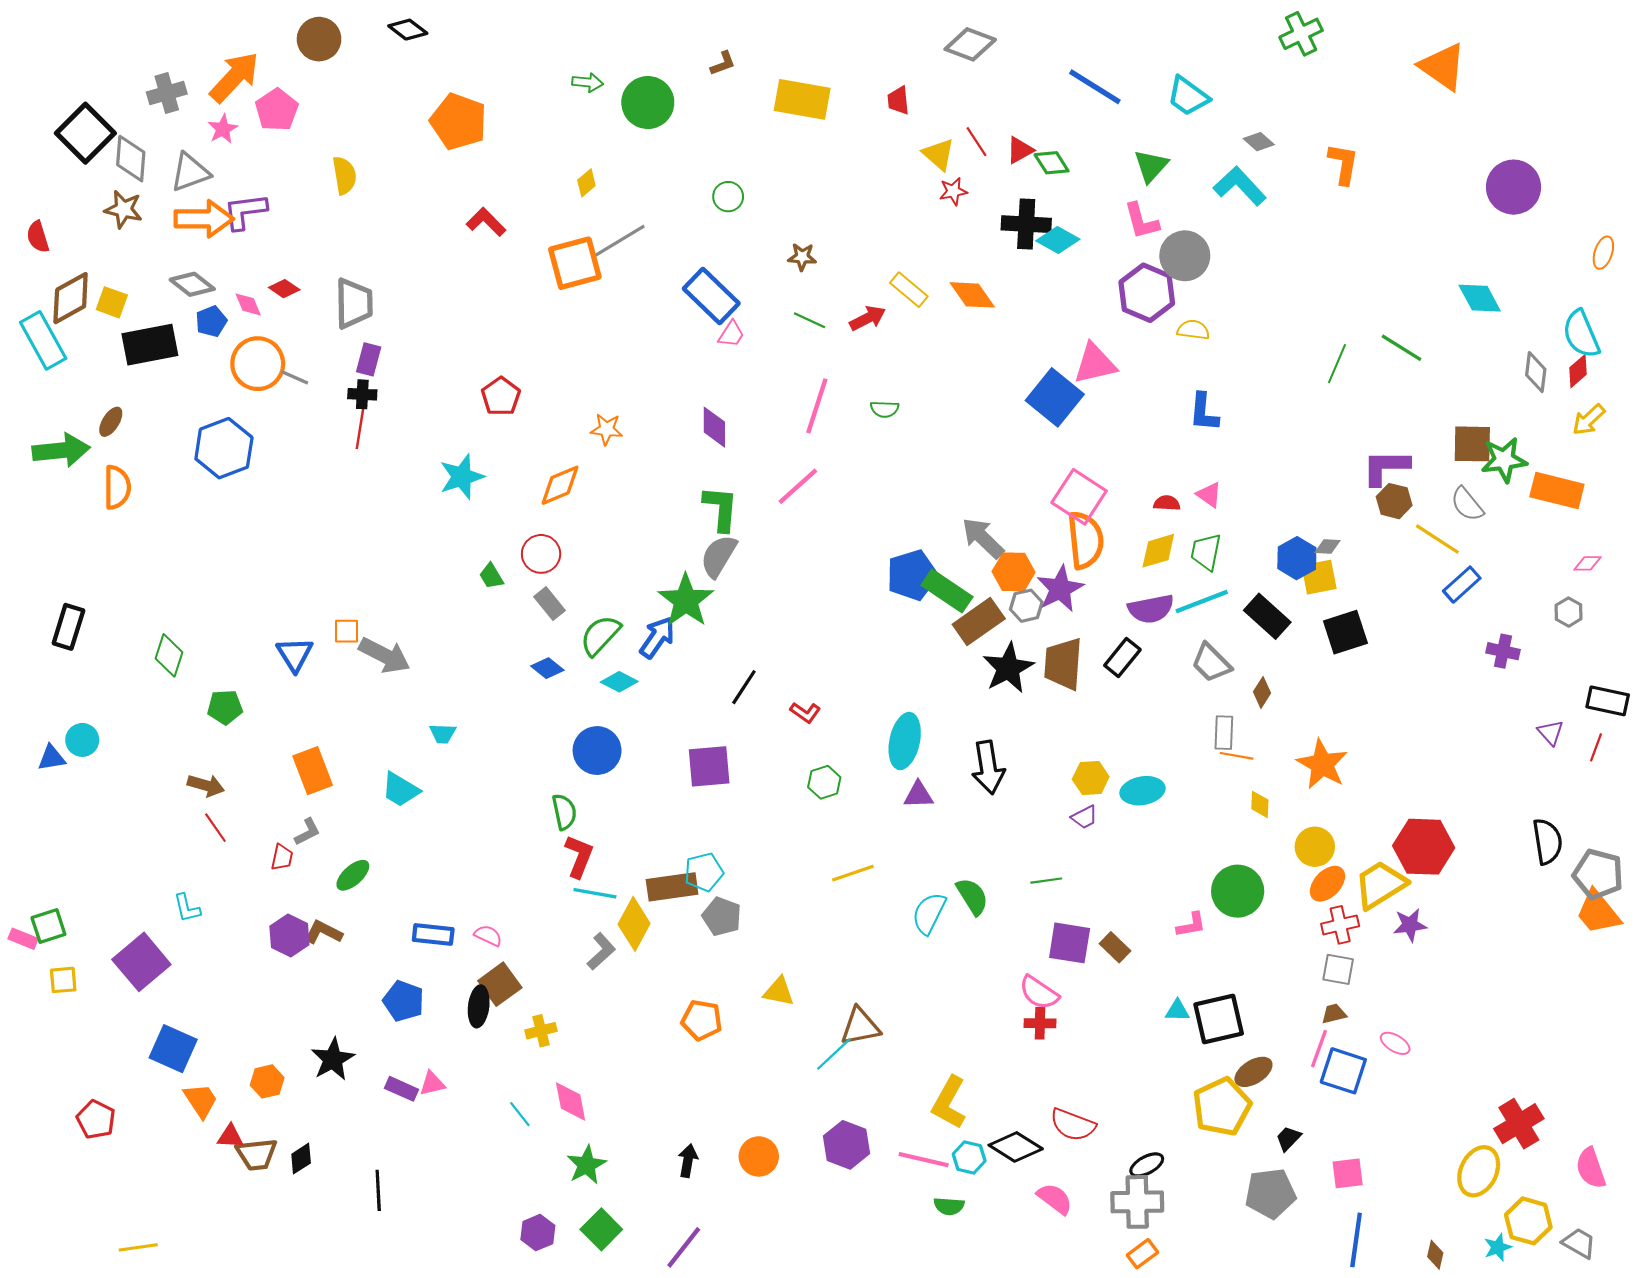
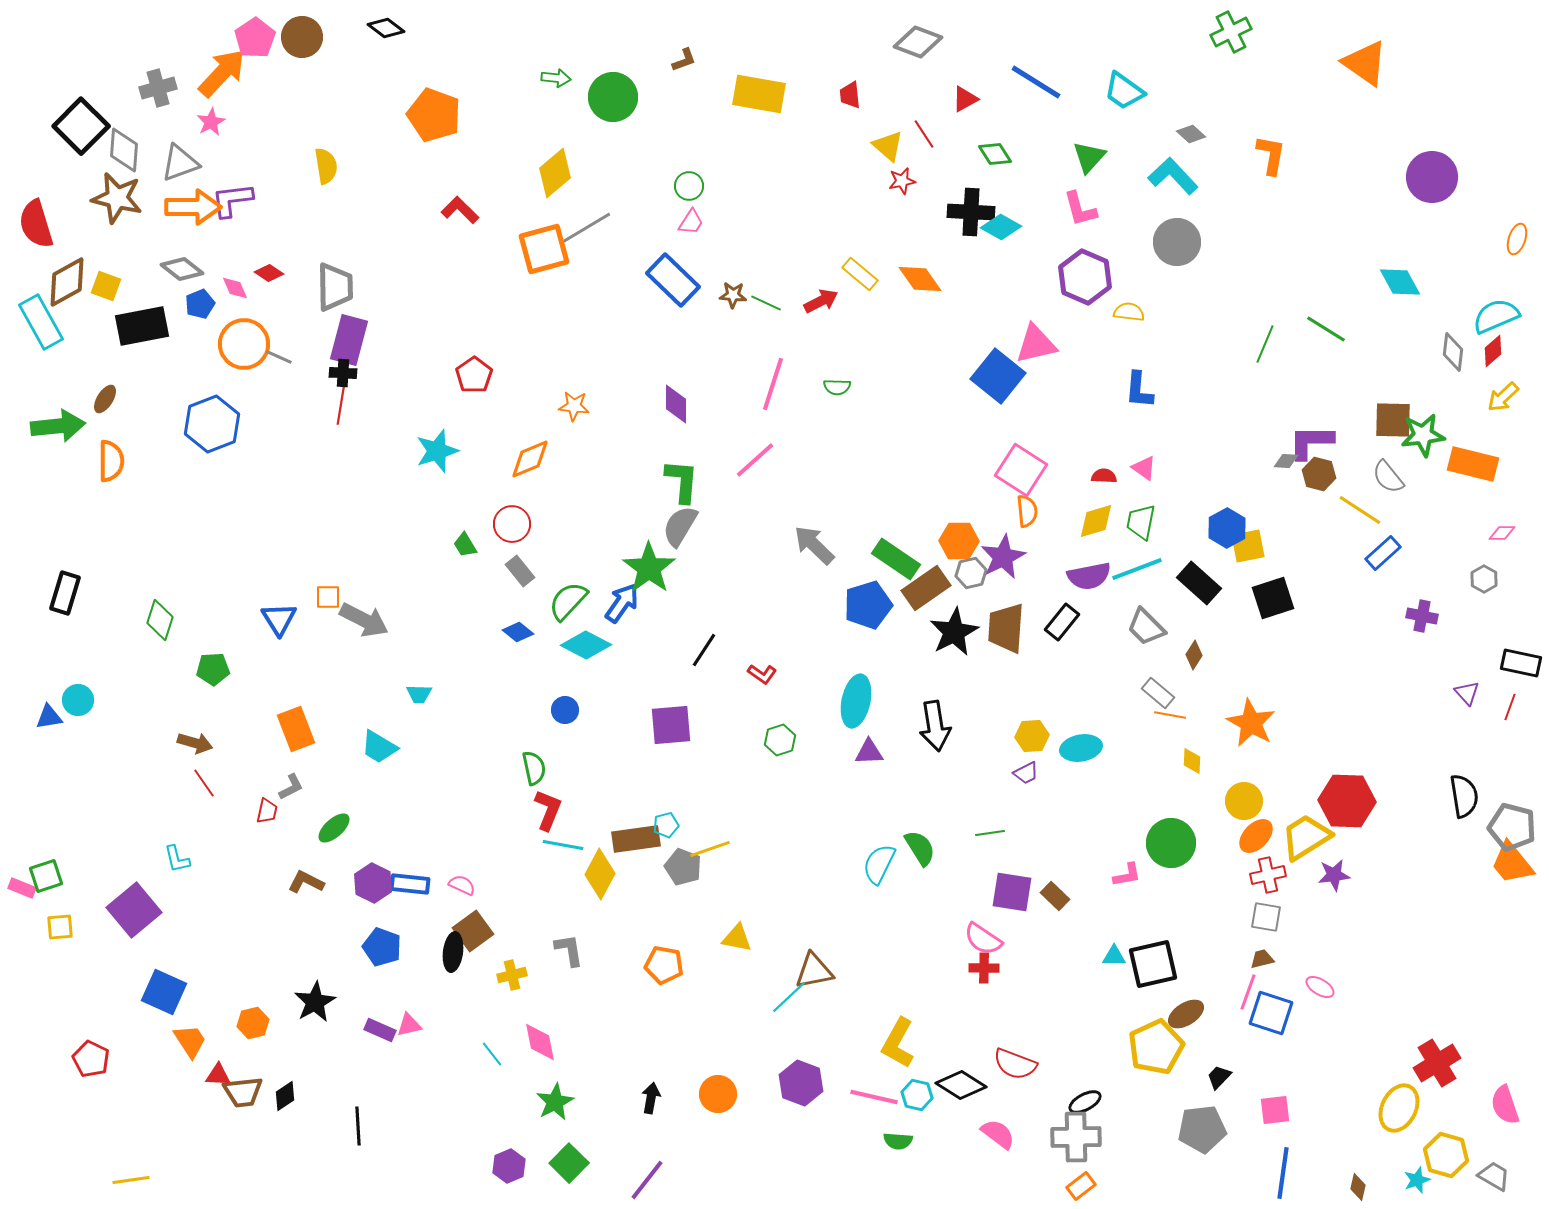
pink pentagon: (277, 110) -> (255, 38), moved
red triangle: (1020, 150) -> (965, 99), moved
yellow diamond: (586, 183) -> (555, 173), size x1.8
brown star: (123, 209) -> (117, 198), size x1.4
red semicircle: (38, 237) -> (36, 224), size x1.6
gray circle: (1185, 256) -> (1177, 242), moved
brown star: (802, 257) -> (733, 295), moved
pink trapezoid: (731, 334) -> (691, 222), moved
cyan semicircle: (1581, 334) -> (1496, 316), turned 90
purple rectangle: (369, 359) -> (349, 340), size x1.6
gray arrow: (983, 538) -> (814, 545), moved
orange semicircle: (1085, 540) -> (1027, 511), size x0.6
gray diamond: (1327, 547) -> (1286, 461), moved
blue pentagon: (912, 575) -> (868, 605), moved
cyan diamond: (619, 682) -> (586, 645), size x1.4
gray rectangle: (1224, 733) -> (1158, 693), turned -52
blue circle: (597, 751) -> (565, 710), size x0.6
cyan pentagon: (704, 872) -> (666, 825), size x0.7
yellow line: (853, 873) -> (710, 849), moved
purple hexagon: (289, 936) -> (373, 883), moved
gray L-shape: (601, 951) -> (569, 950), moved, turned -57

